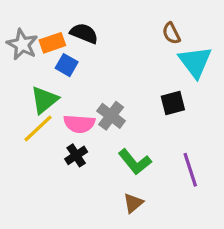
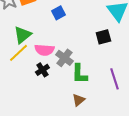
blue square: (67, 65) -> (58, 13), moved, turned 32
gray cross: (111, 116) -> (64, 58), moved
green L-shape: (135, 162) -> (79, 74), turned 40

